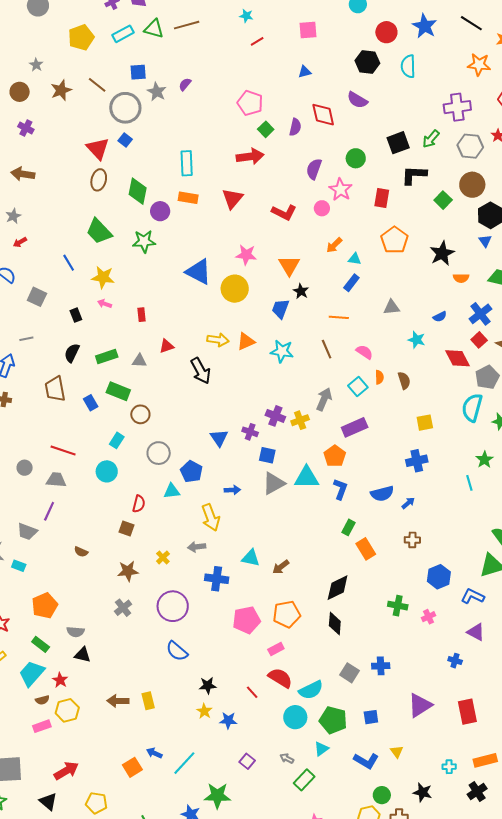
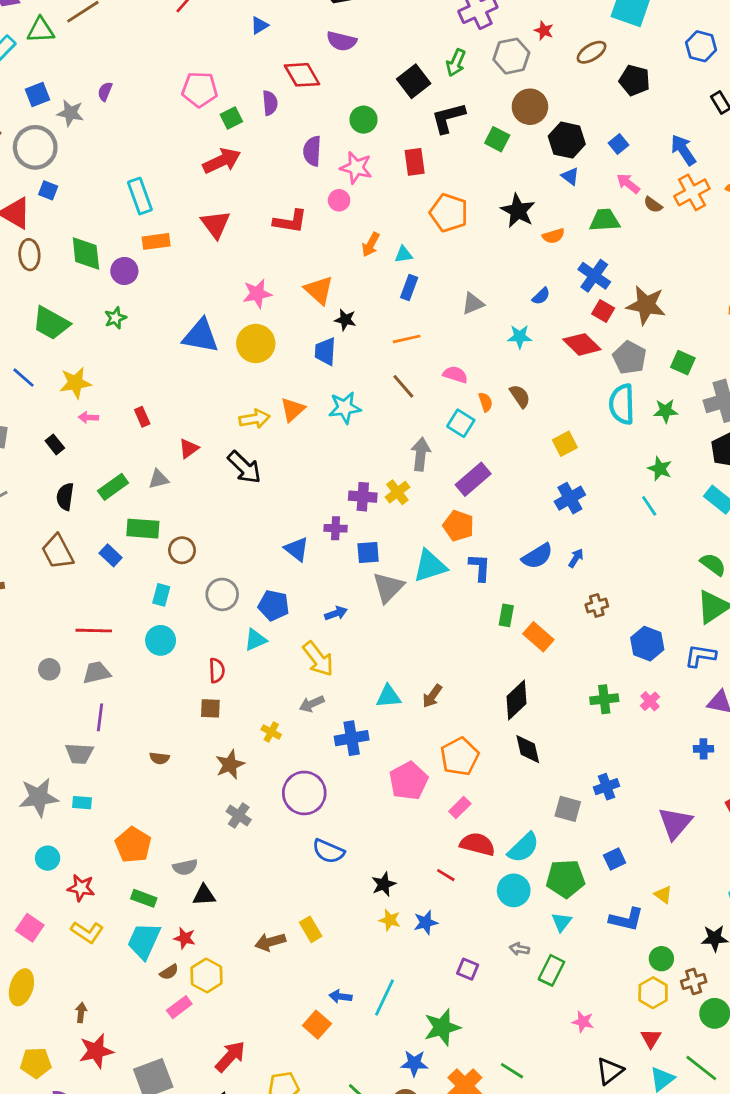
green square: (266, 129) -> (231, 118), turned 35
green star: (144, 241) -> (115, 318), size x0.7

